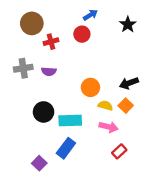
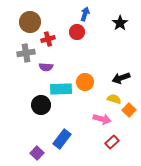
blue arrow: (90, 15) -> (85, 14), turned -40
gray cross: (23, 68) -> (26, 53), moved
yellow semicircle: (105, 106) -> (114, 99), moved
orange square: (126, 106) -> (129, 110), moved
cyan rectangle: (70, 120) -> (61, 89), moved

